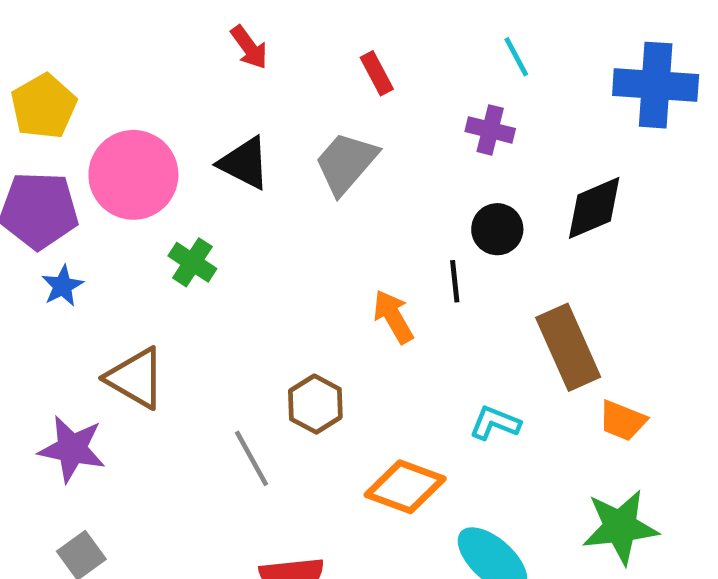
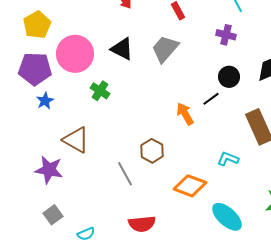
black line: (455, 281) -> (211, 99), turned 60

